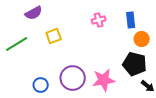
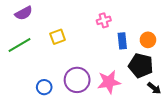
purple semicircle: (34, 13) -> (24, 13), moved
blue rectangle: (131, 20) -> (122, 41), moved

